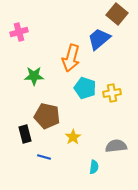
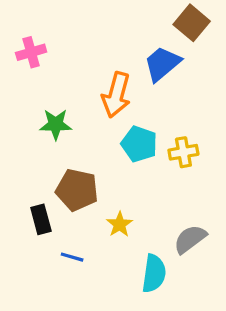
gray semicircle: (116, 146) -> (190, 239), turned -30
cyan semicircle: (94, 167) -> (154, 273), size x1.6

